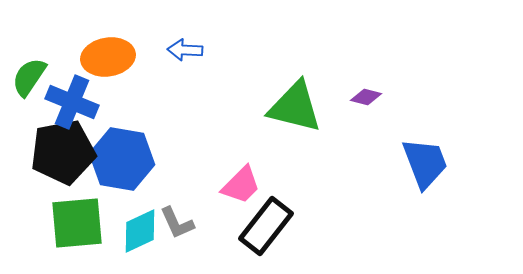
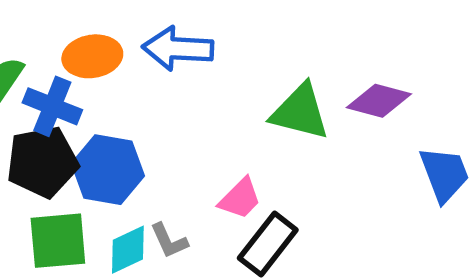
blue arrow: (185, 50) -> (178, 49), size x1.8
purple diamond: (366, 97) -> (379, 101), size x1.8

